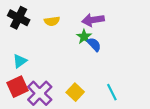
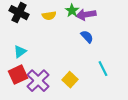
green star: (84, 37) -> (72, 11), moved
cyan line: (112, 92) -> (103, 69), moved

